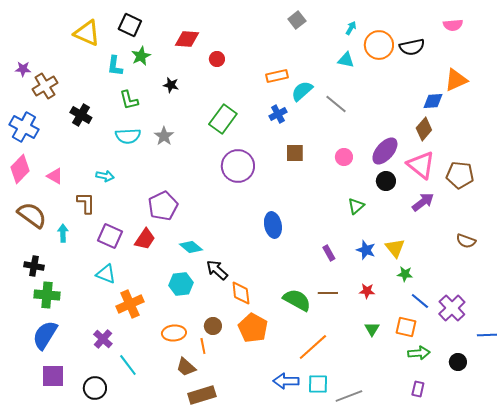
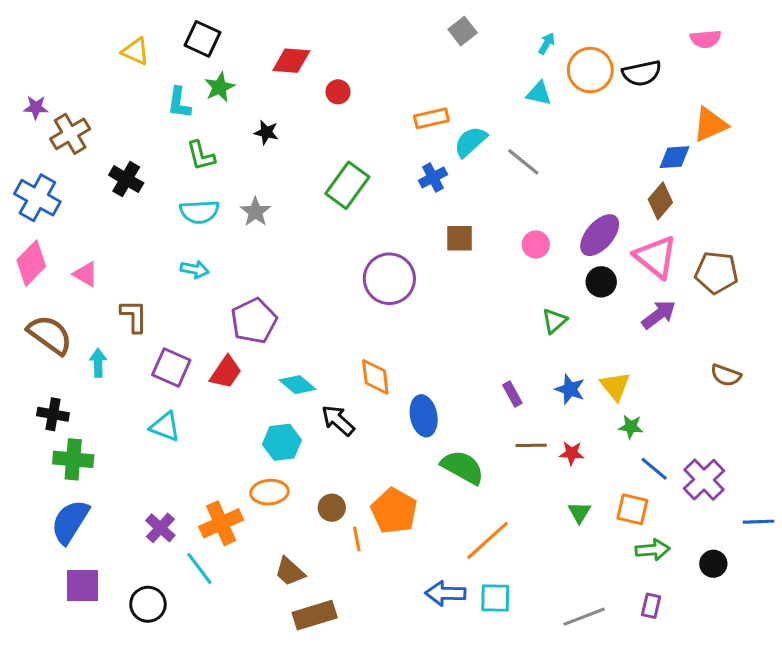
yellow triangle: (87, 33) -> (136, 51), size x0.7
purple circle: (238, 166) -> (389, 279), moved
cyan arrow: (105, 176) -> (195, 269), moved
blue ellipse: (273, 225) -> (424, 416), moved
orange diamond: (241, 293) -> (375, 377), moved
brown line: (328, 293) -> (531, 445), moved
orange cross: (130, 304) -> (221, 523), moved
orange ellipse: (174, 333) -> (269, 492), moved
orange line: (203, 346) -> (357, 539), moved
gray line: (349, 396) -> (584, 617), moved

